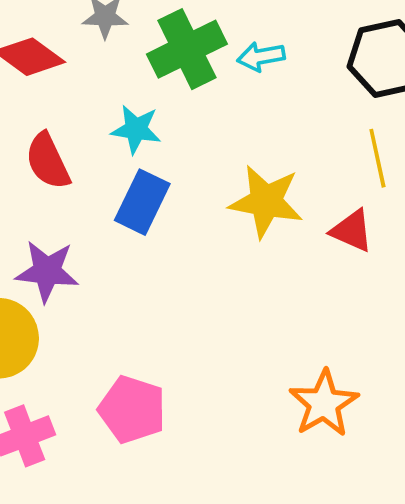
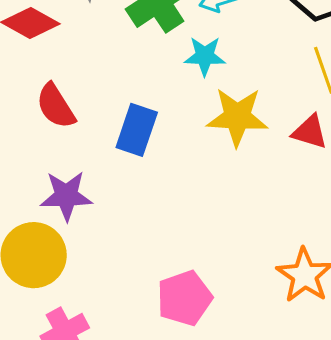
cyan star: (136, 129) -> (205, 56), moved
pink pentagon: (132, 409) -> (184, 298), moved, turned -30

